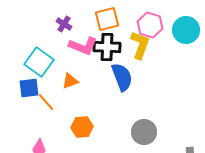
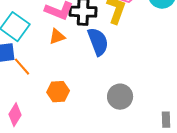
orange triangle: (70, 81) -> (57, 37), moved

